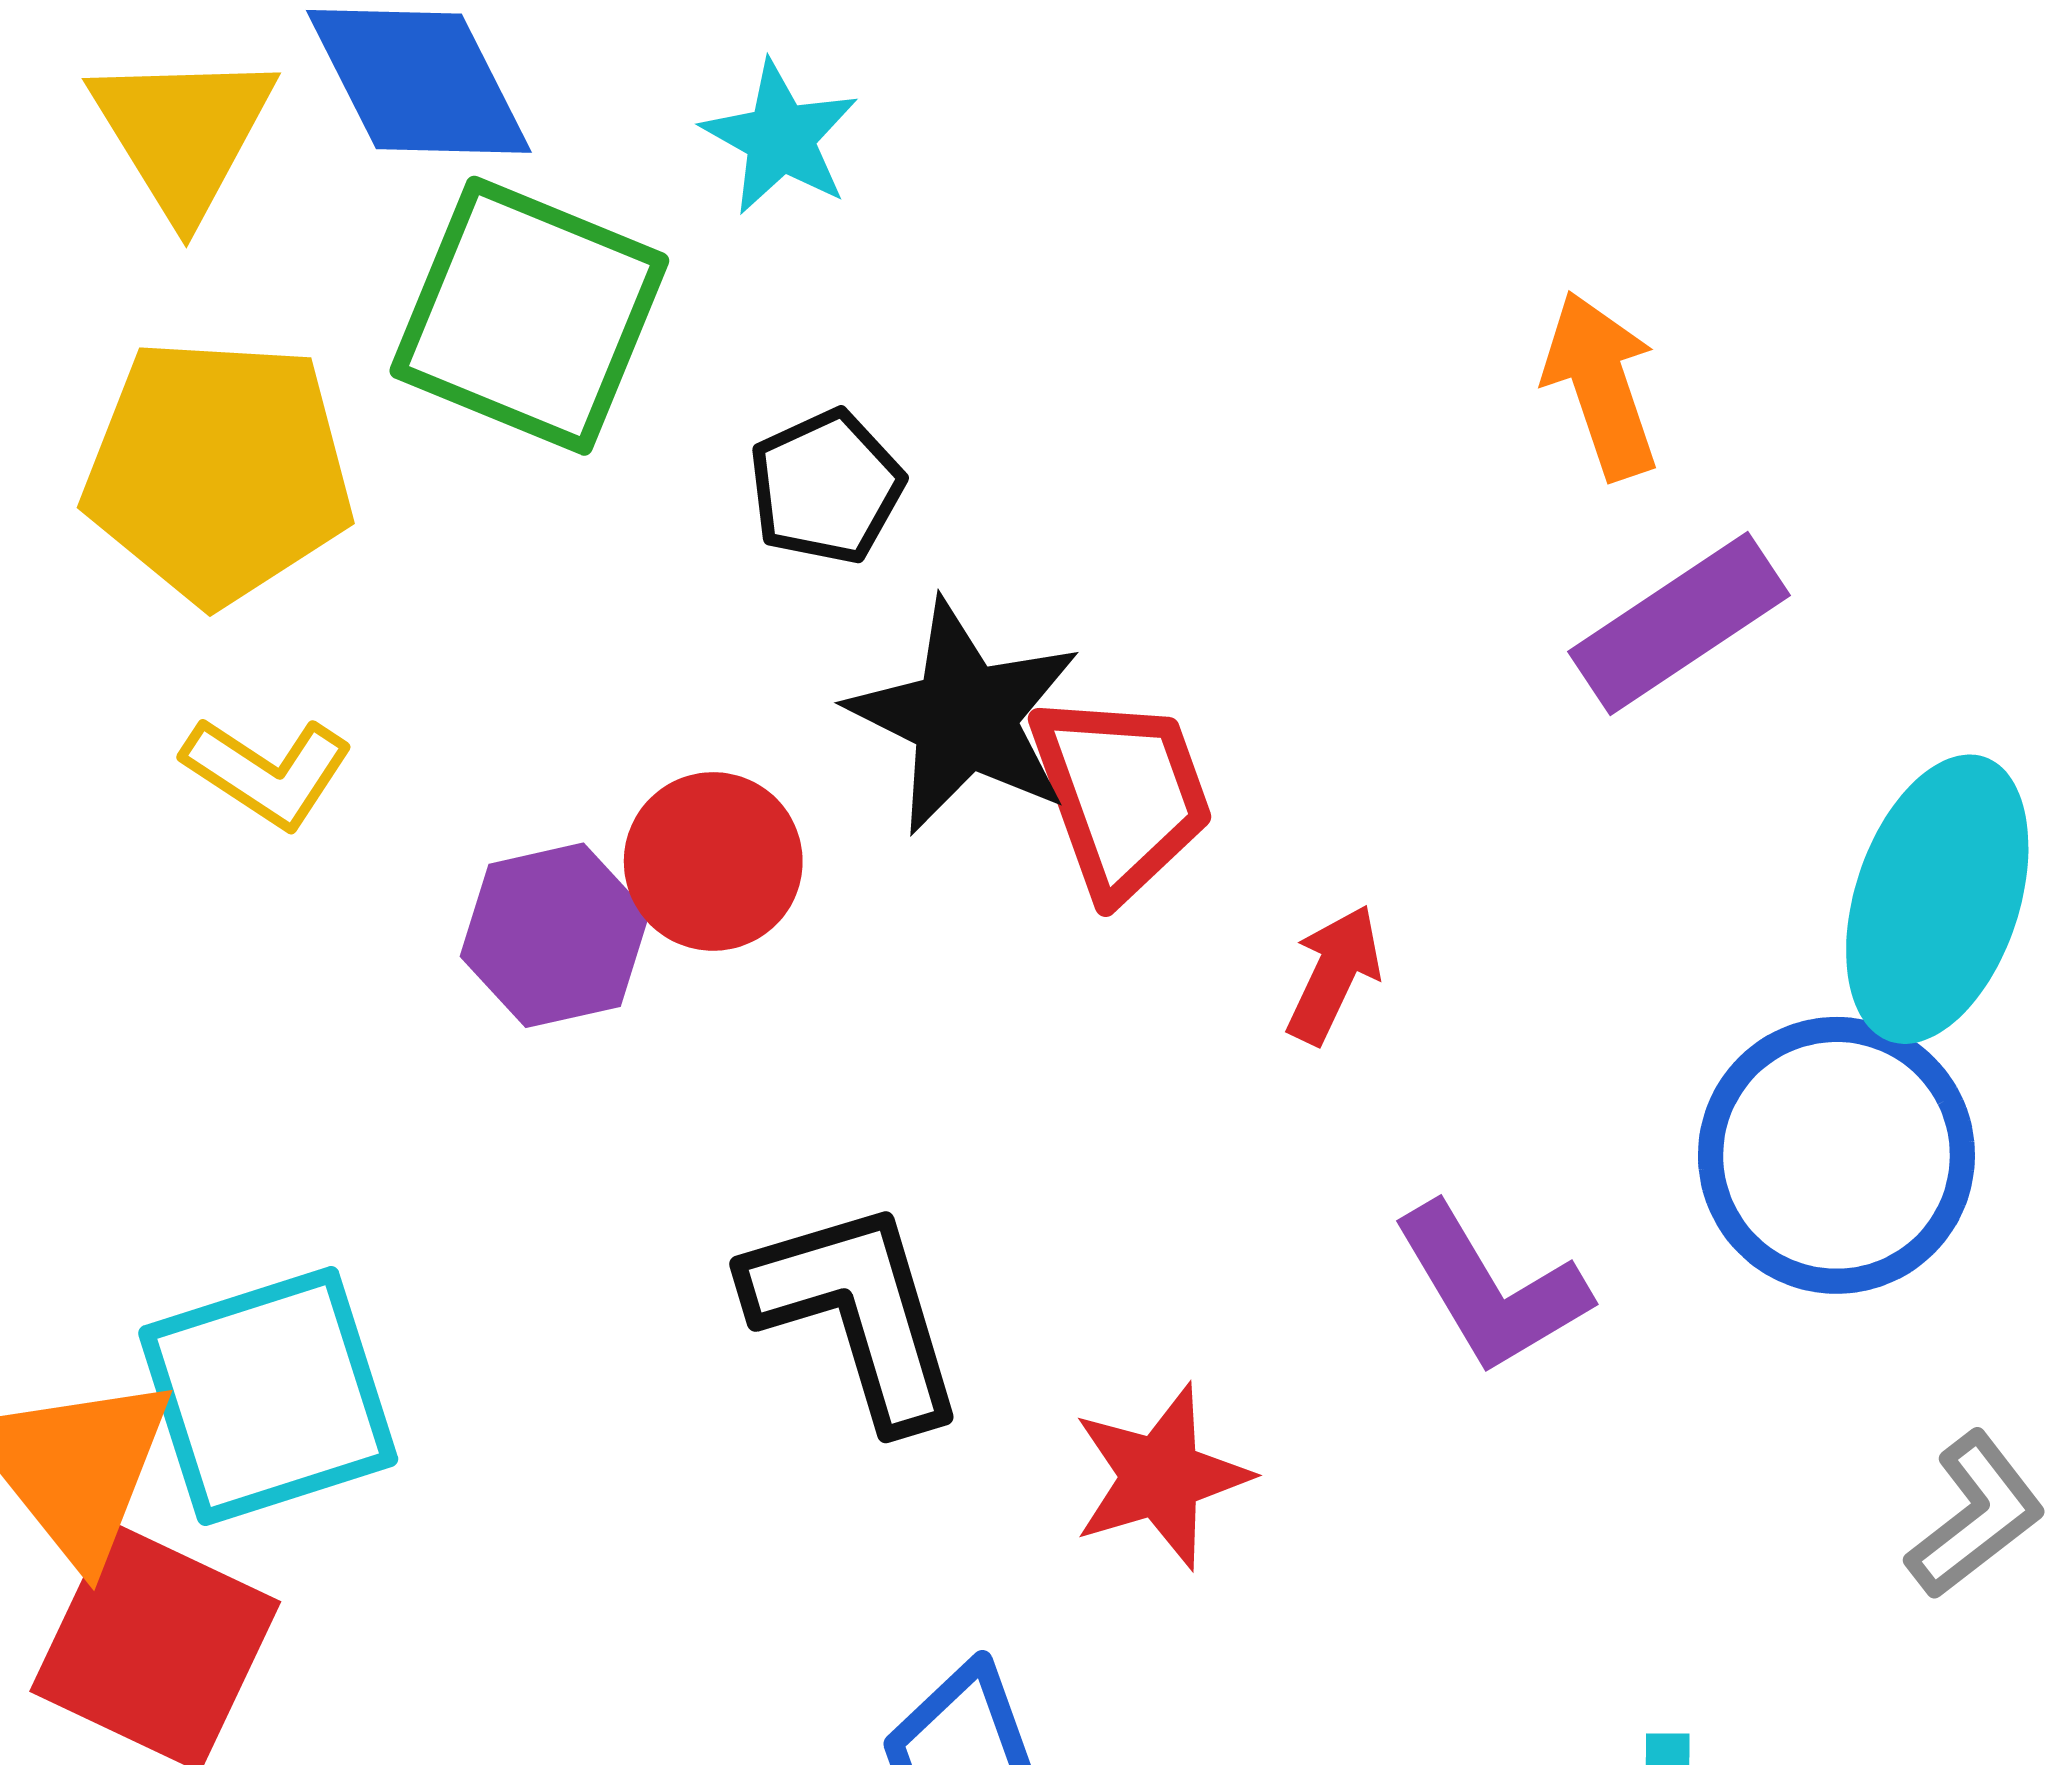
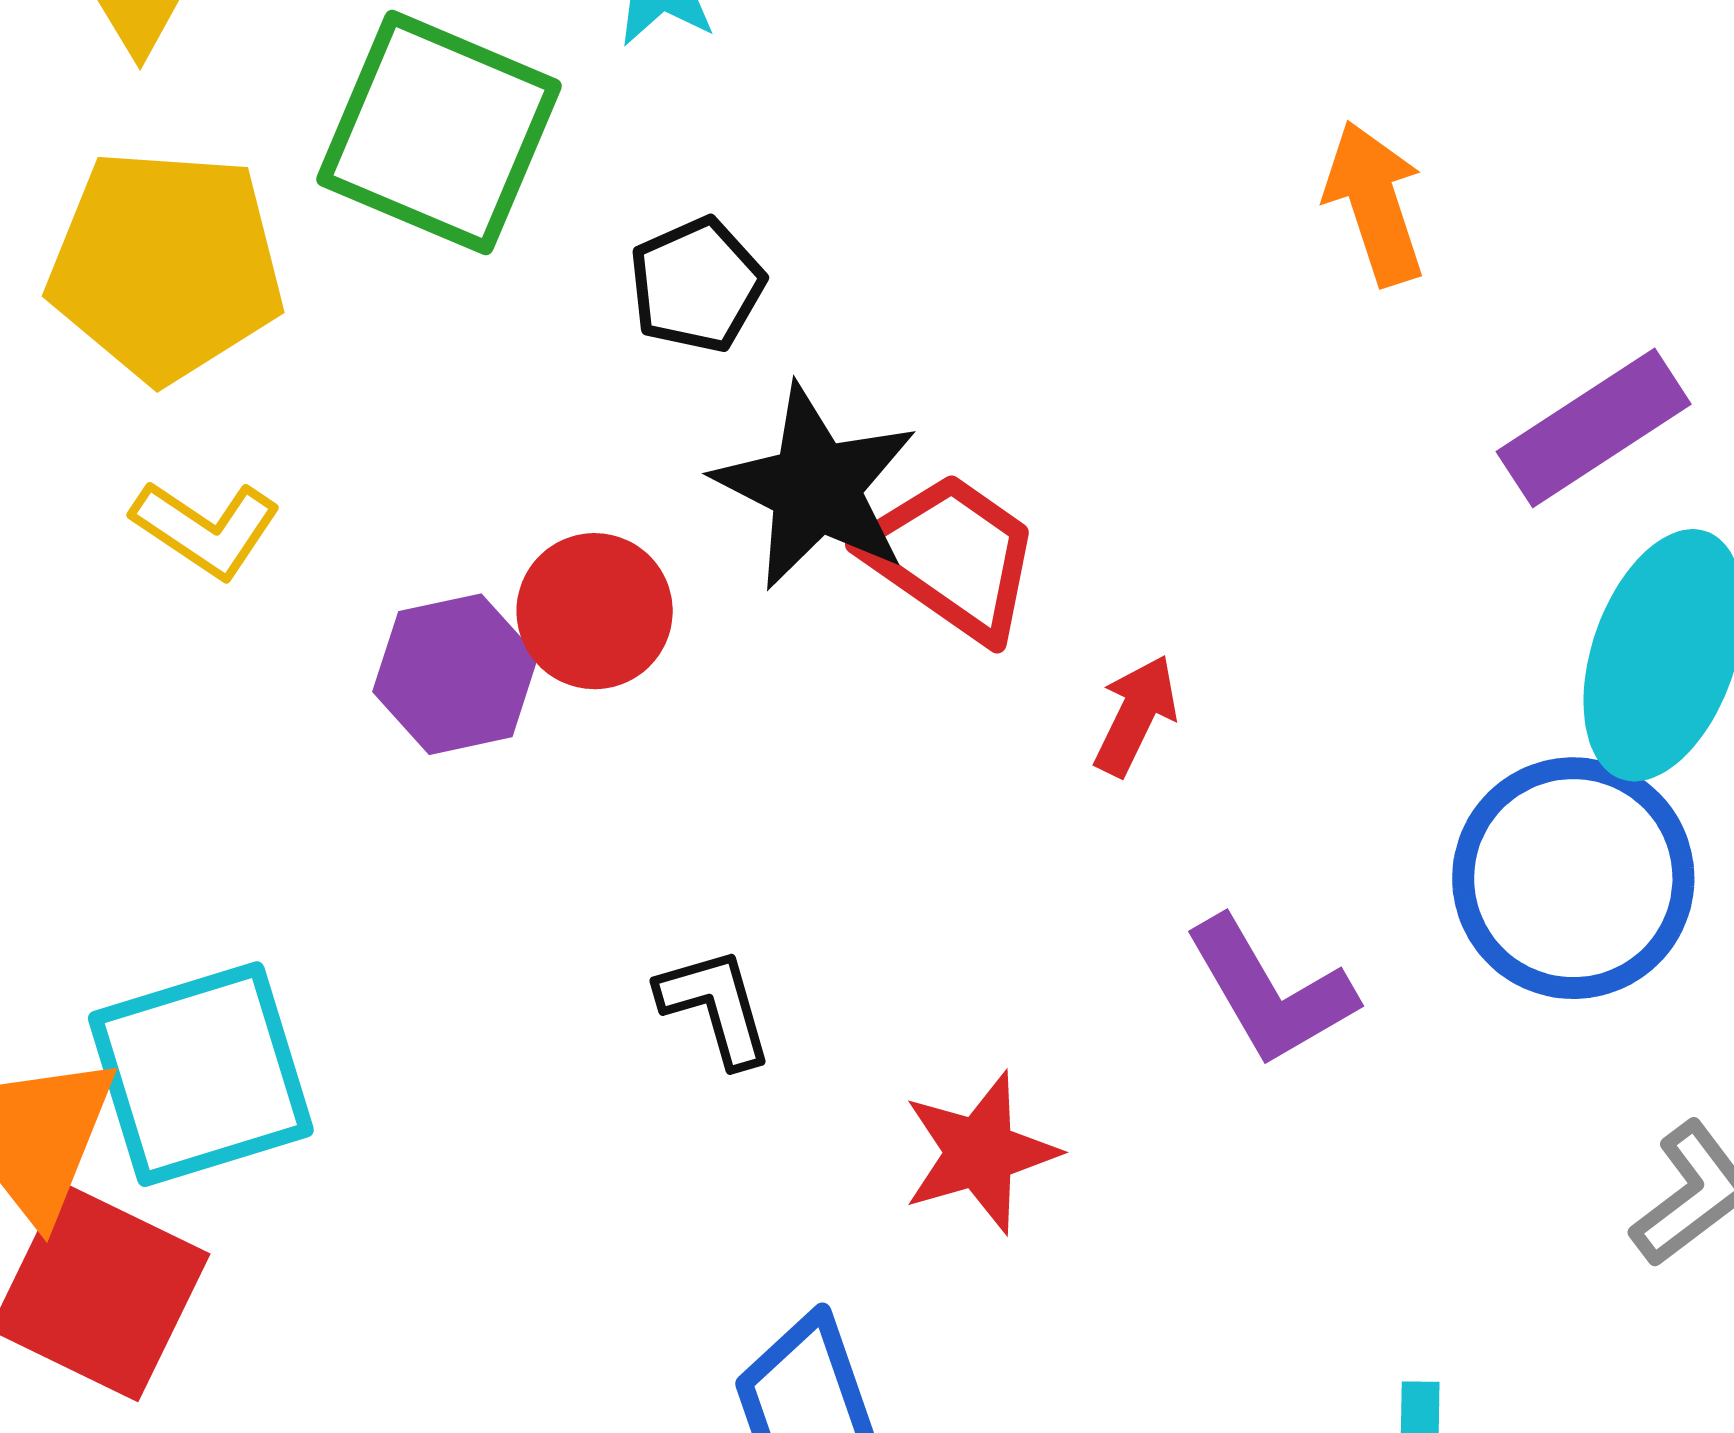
purple rectangle: (1679, 623) -> (1594, 428), moved
red trapezoid: (1122, 795) -> (952, 557), turned -36
black L-shape: (856, 1313) -> (716, 1007), size x0.6

